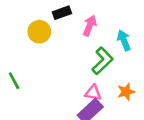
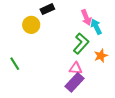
pink arrow: (90, 26) -> (86, 18), moved, turned 140
orange star: (126, 92) -> (101, 56), moved

